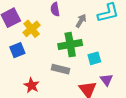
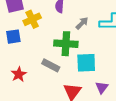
cyan square: (94, 58) -> (86, 63), size x1.5
purple triangle: (106, 80) -> (102, 87), moved

